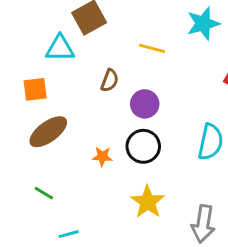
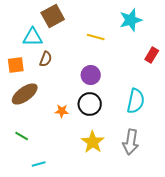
brown semicircle: (110, 81) -> (46, 59), moved
gray arrow: (203, 224) -> (131, 142), moved

